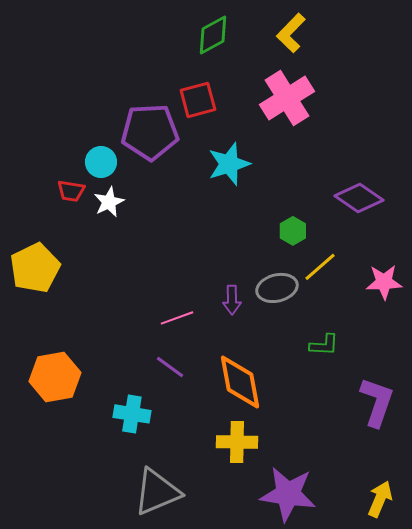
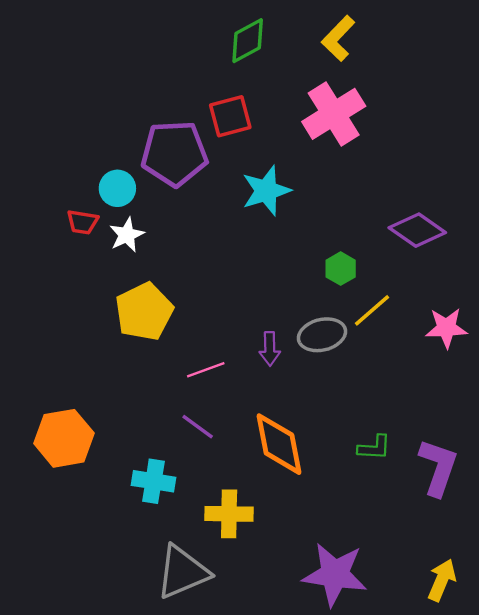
yellow pentagon: (35, 268) -> (144, 312), moved
green L-shape: (324, 345) -> (374, 448), moved
yellow cross: (237, 442) -> (229, 514), moved

